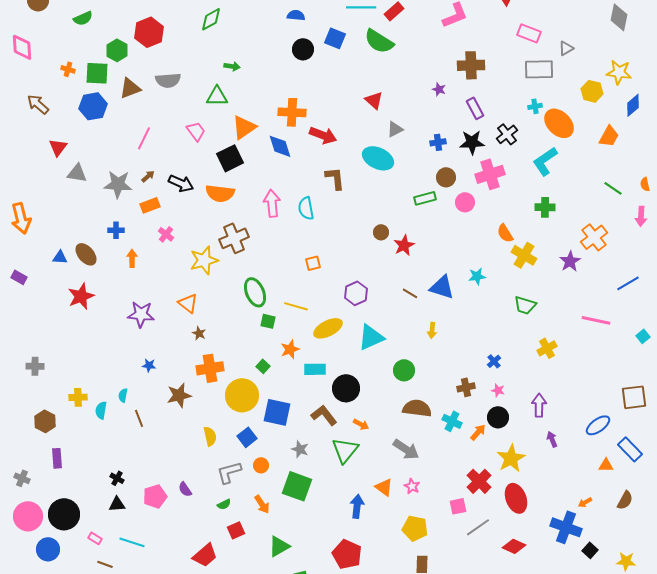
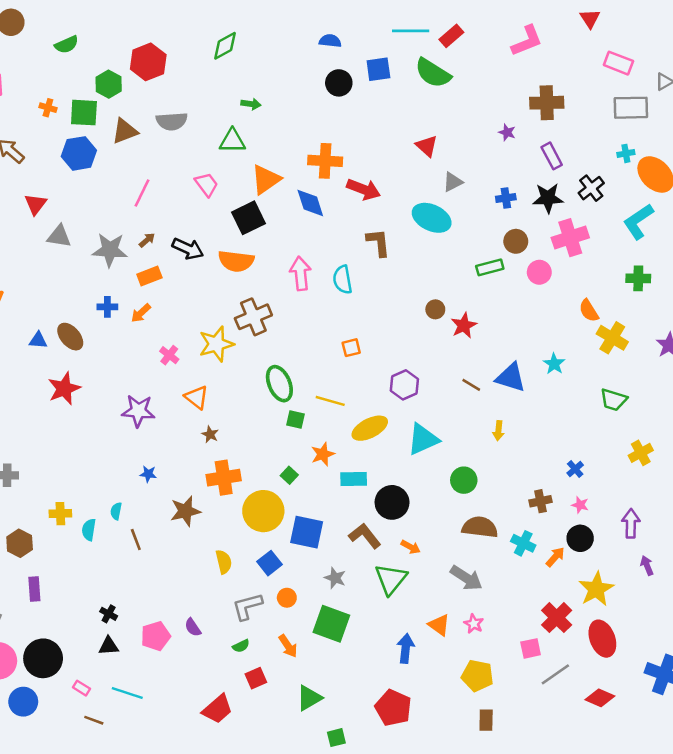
blue square: (335, 38) -> (378, 69), turned -30
pink cross: (166, 234) -> (169, 355), moved
orange arrow: (132, 258) -> (141, 313), moved, turned -132
cyan star: (477, 276) -> (554, 364), turned -30

